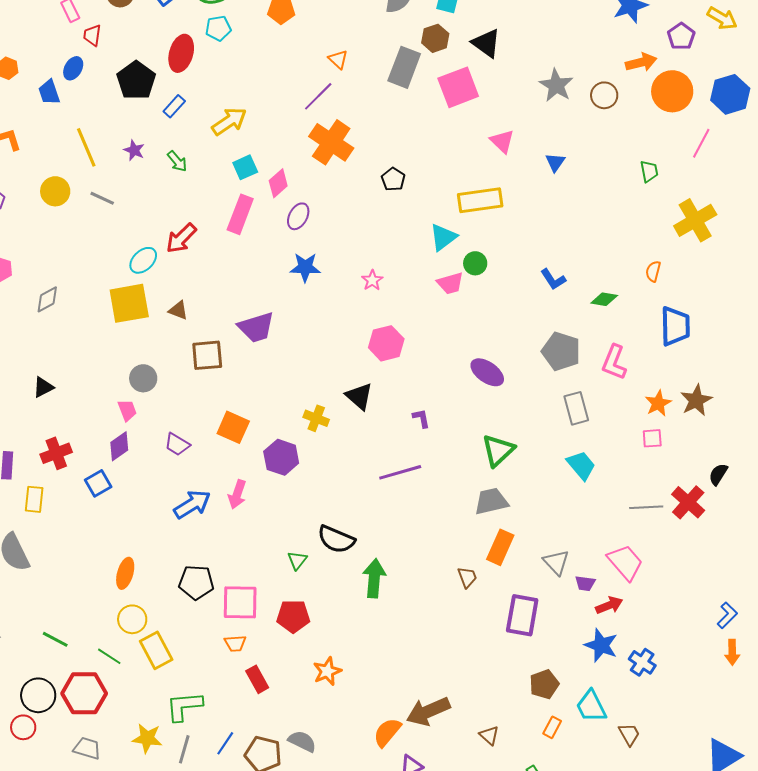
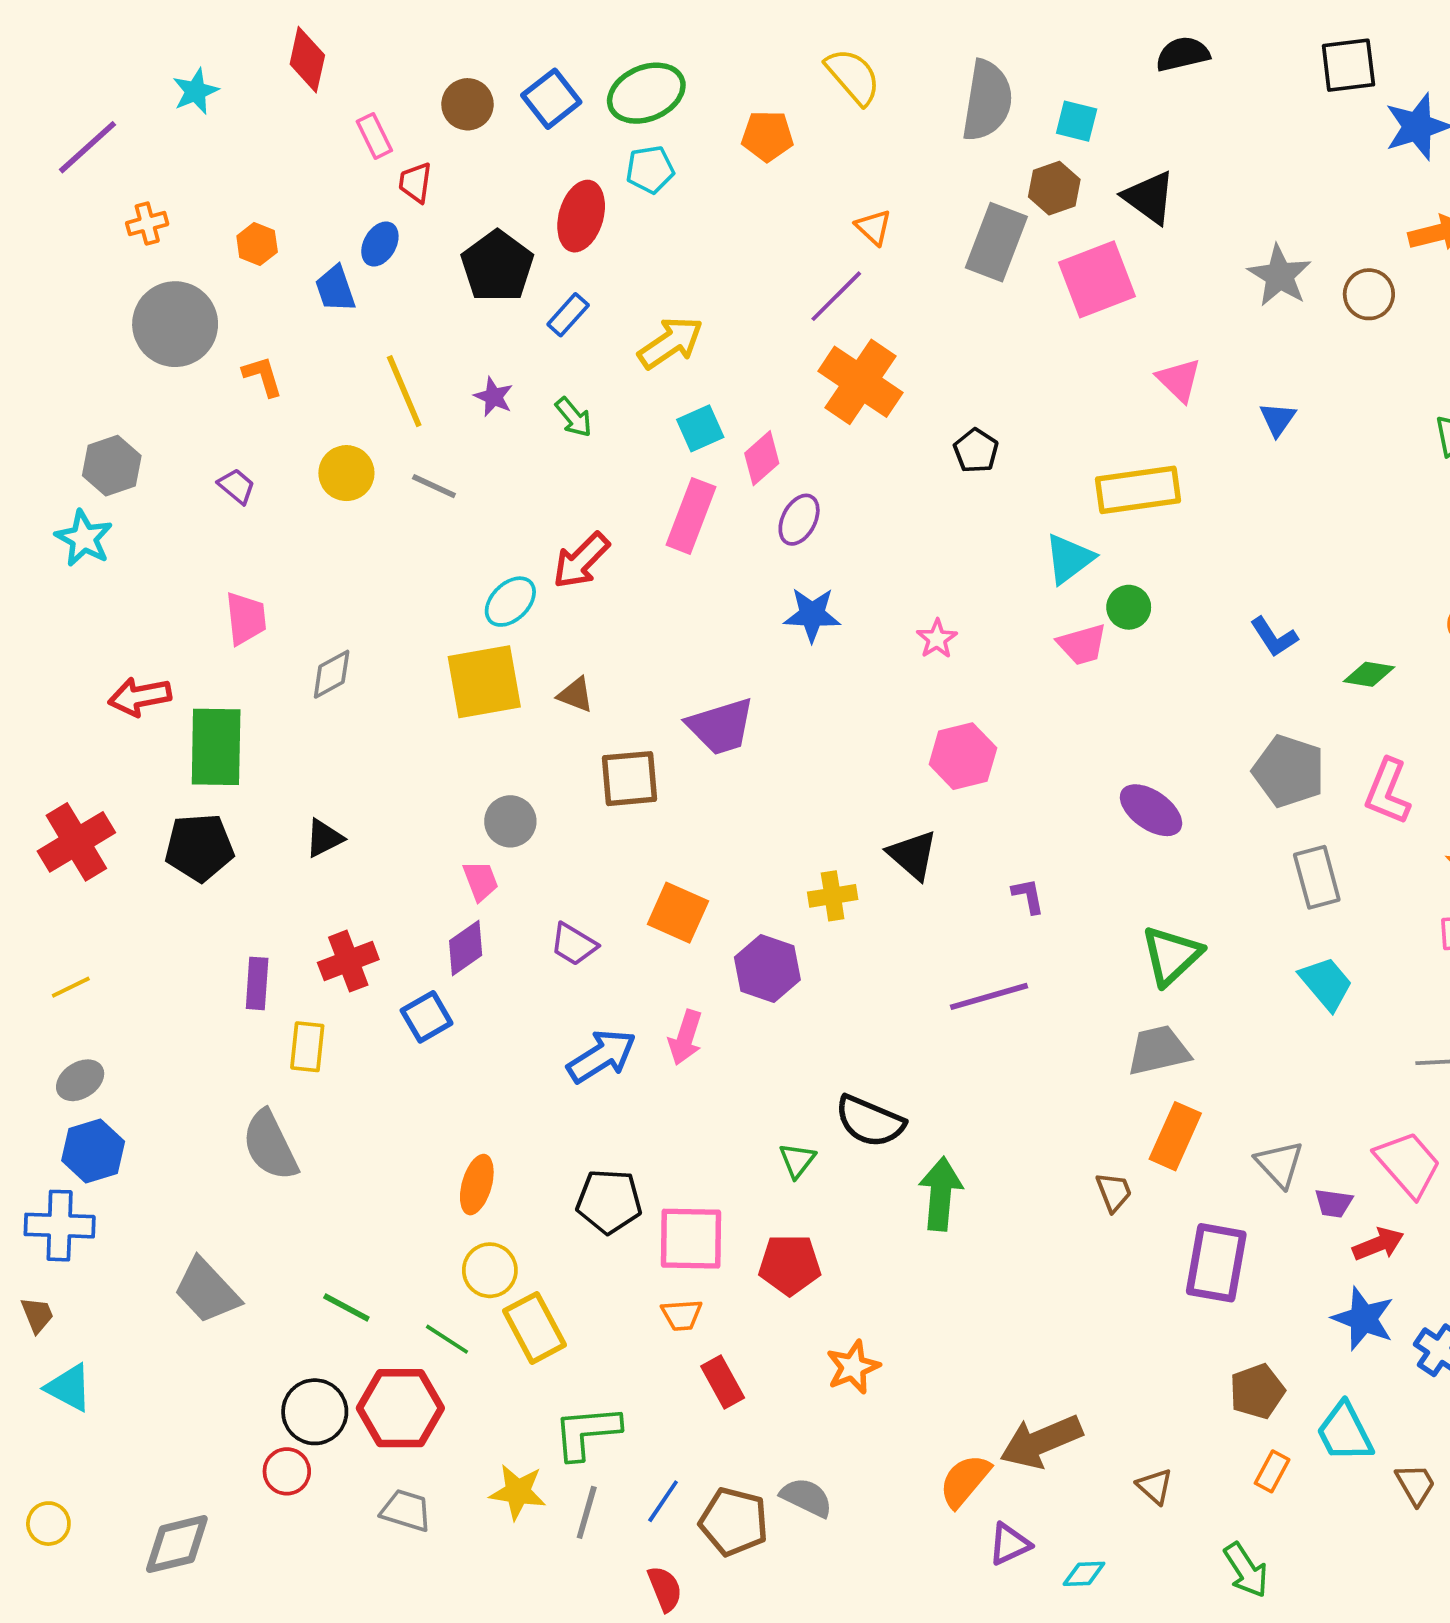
yellow cross: (316, 418) -> (833, 896), turned -30

